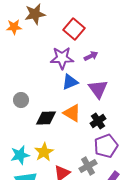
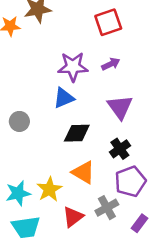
red square: (74, 29) -> (108, 22), moved, turned 30
blue triangle: (70, 82) -> (64, 98), moved
orange triangle: (72, 113) -> (83, 172), moved
black diamond: (46, 118) -> (77, 133), moved

